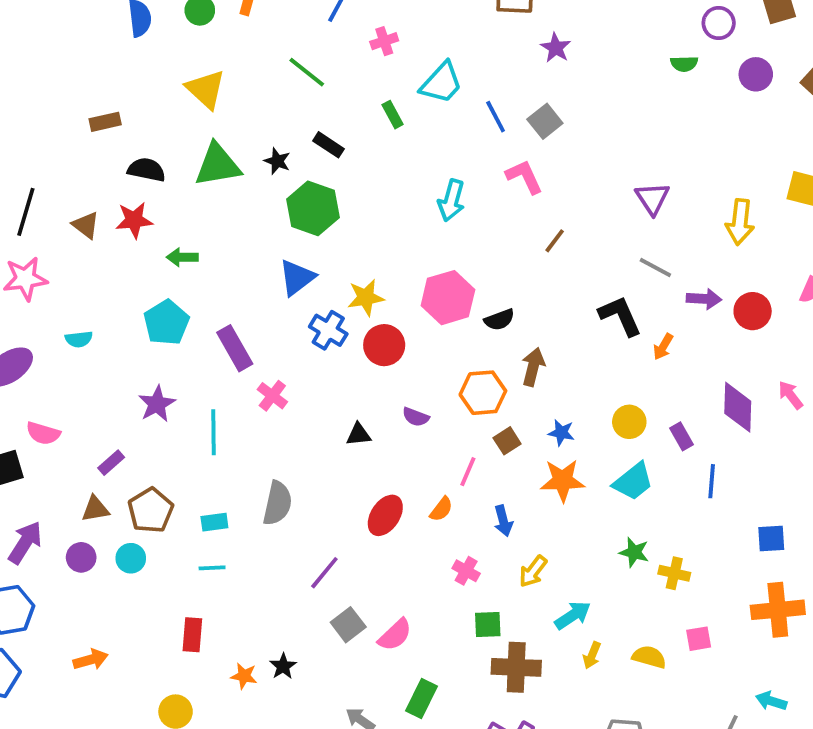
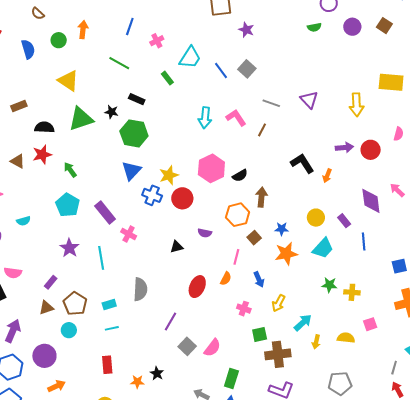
pink L-shape: (524, 177) -> (236, 118), moved
green arrow: (182, 257) -> (70, 170), turned 63
gray line: (655, 267) -> (271, 103), moved
purple circle: (81, 557) -> (44, 356), moved, size x1.5

